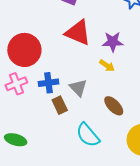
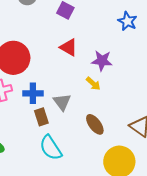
red triangle: (78, 33) -> (69, 47), size x0.7
cyan semicircle: (88, 135) -> (51, 148), moved

